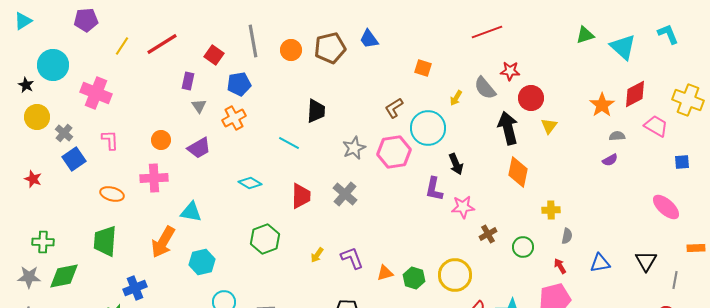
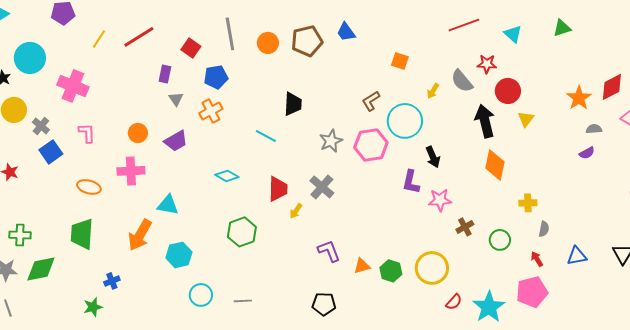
cyan triangle: (623, 47) -> (513, 34), moved, size x0.7
yellow arrow: (317, 255) -> (296, 211), moved
blue cross: (135, 288) -> (112, 281), size x0.7

